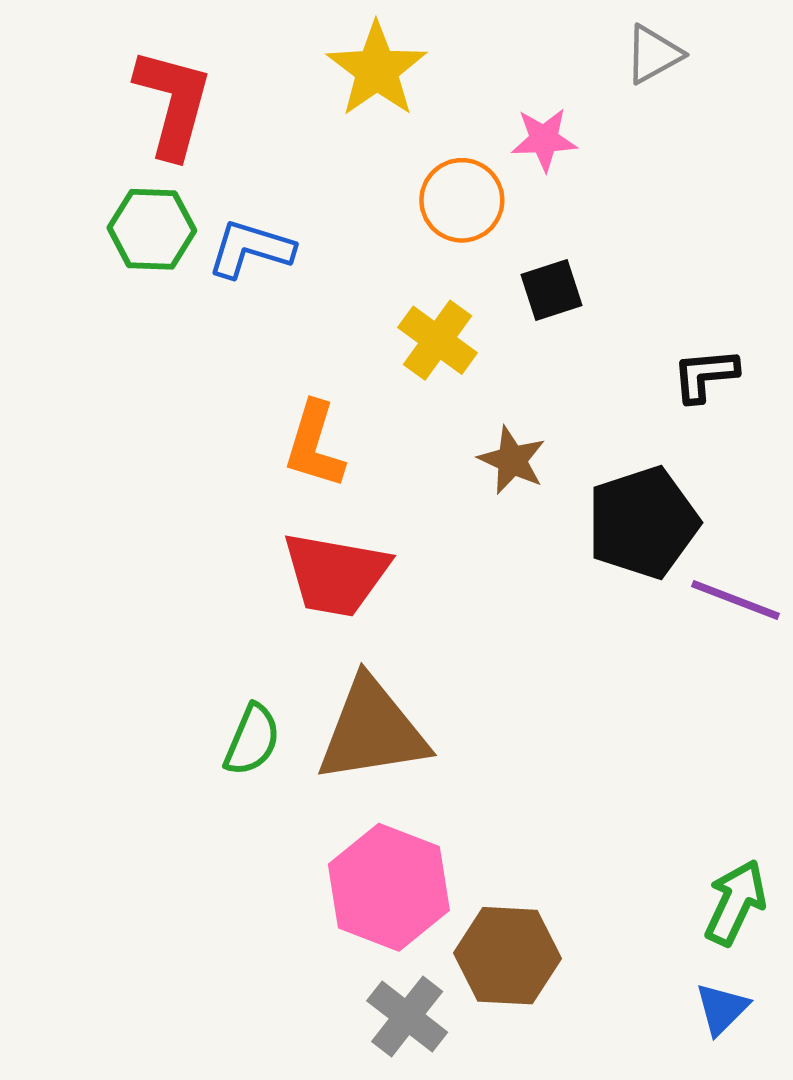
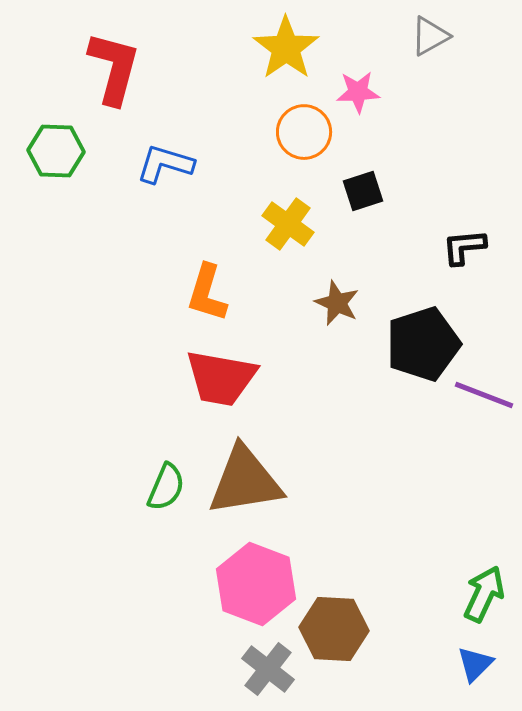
yellow star: (377, 70) -> (286, 48), moved
green hexagon: (152, 229) -> (56, 151), moved

